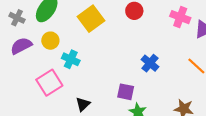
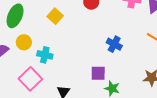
yellow square: (91, 19) -> (55, 16), size x0.7

